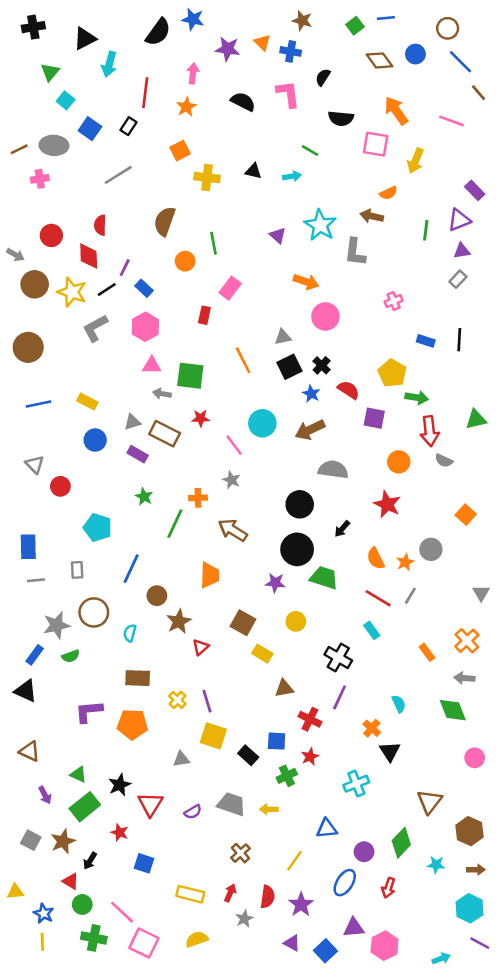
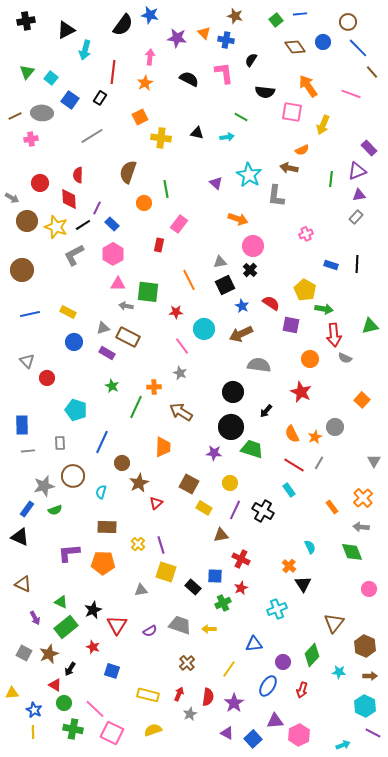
green triangle: (50, 72) -> (27, 72), moved
black cross: (322, 365) -> (250, 270), moved
red star: (201, 418) -> (176, 312), moved
purple line: (340, 697) -> (235, 510), moved

